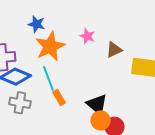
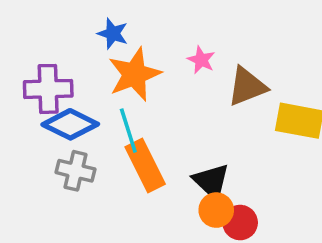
brown triangle: (114, 50) -> (247, 86), size x1.4
orange rectangle: (59, 98) -> (145, 166), size x1.8

